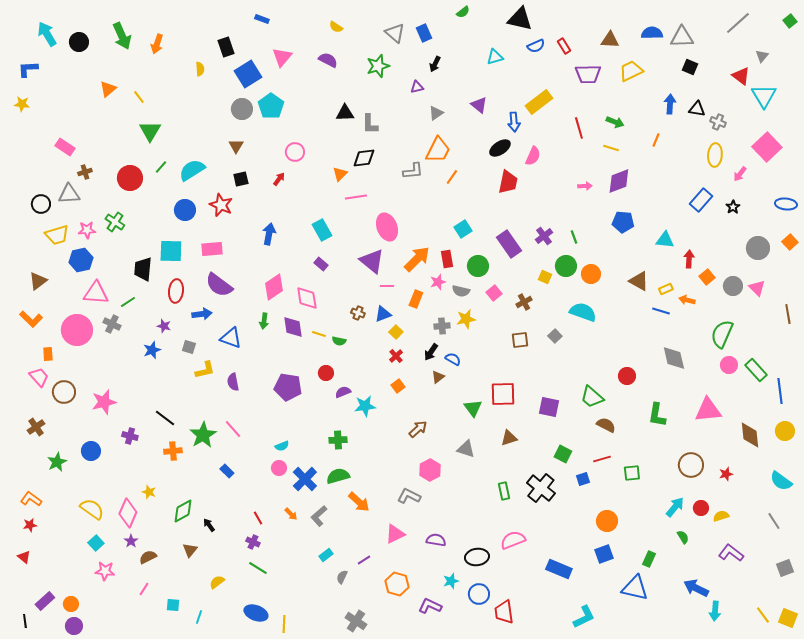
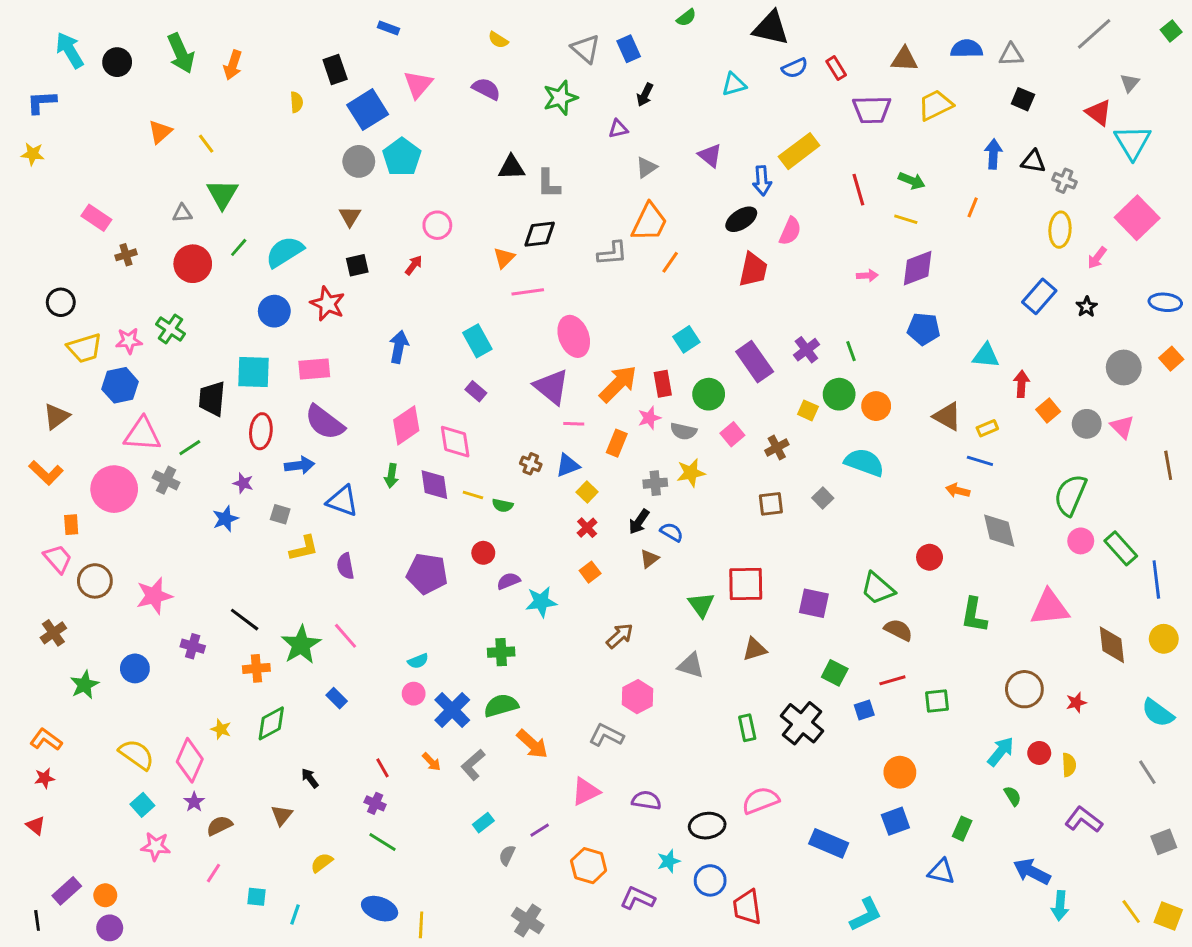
gray triangle: (682, 37) -> (1011, 55), size x0.7
gray triangle: (69, 194) -> (182, 213), moved, size x0.6
orange arrow: (687, 300) -> (958, 491), moved
green diamond: (183, 511) -> (271, 723), moved
yellow semicircle: (721, 516) -> (1069, 765), turned 105
blue triangle: (635, 588) -> (941, 872), size x0.7

